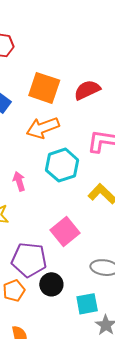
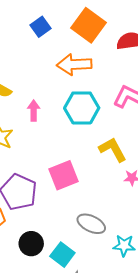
black circle: (51, 284) -> (31, 244), moved
cyan square: (87, 304) -> (62, 255), turned 30

